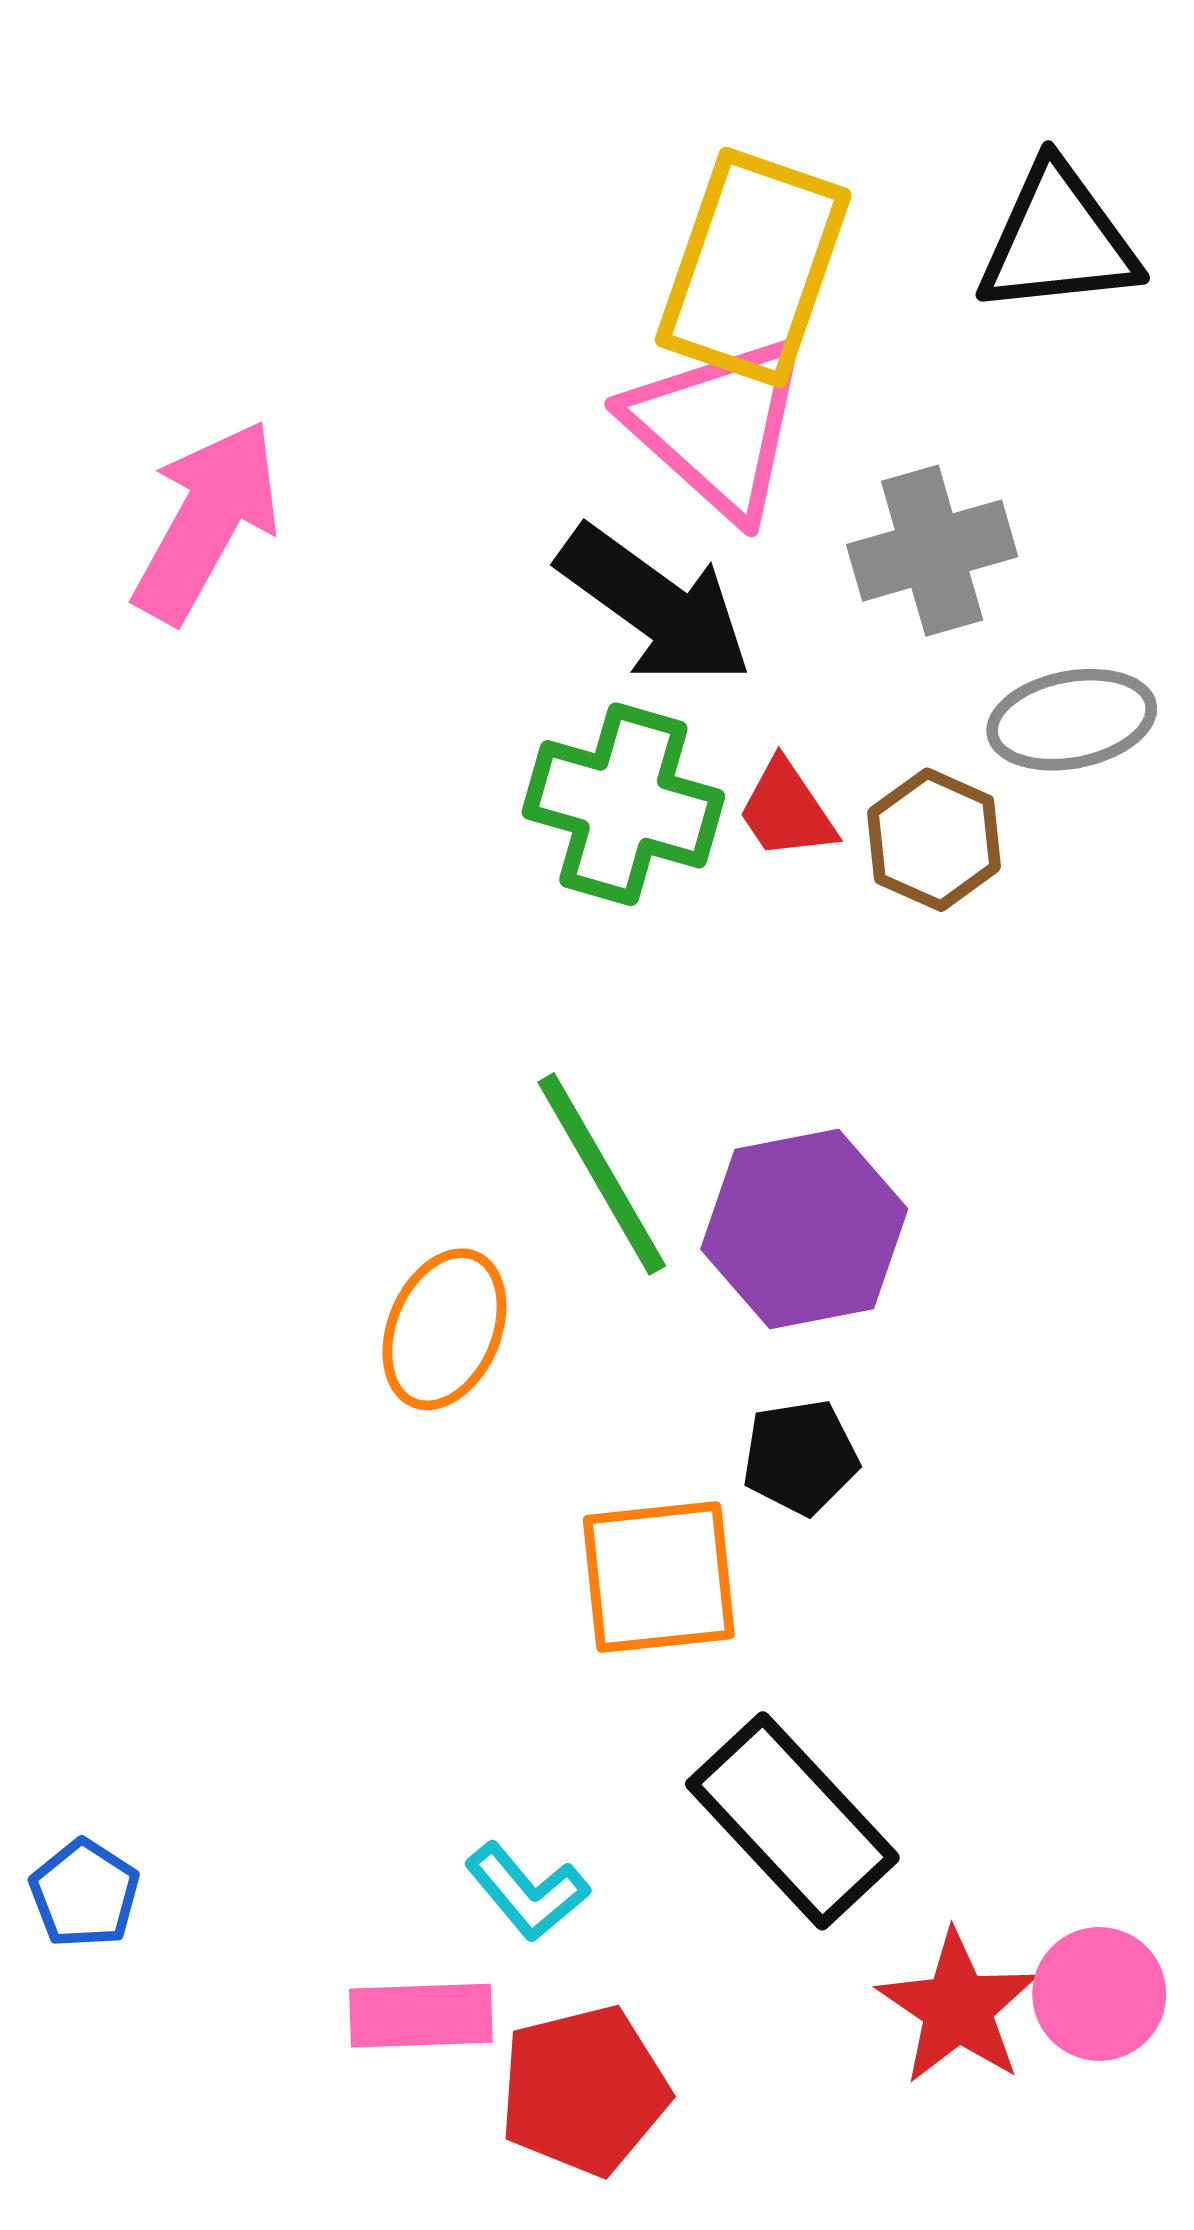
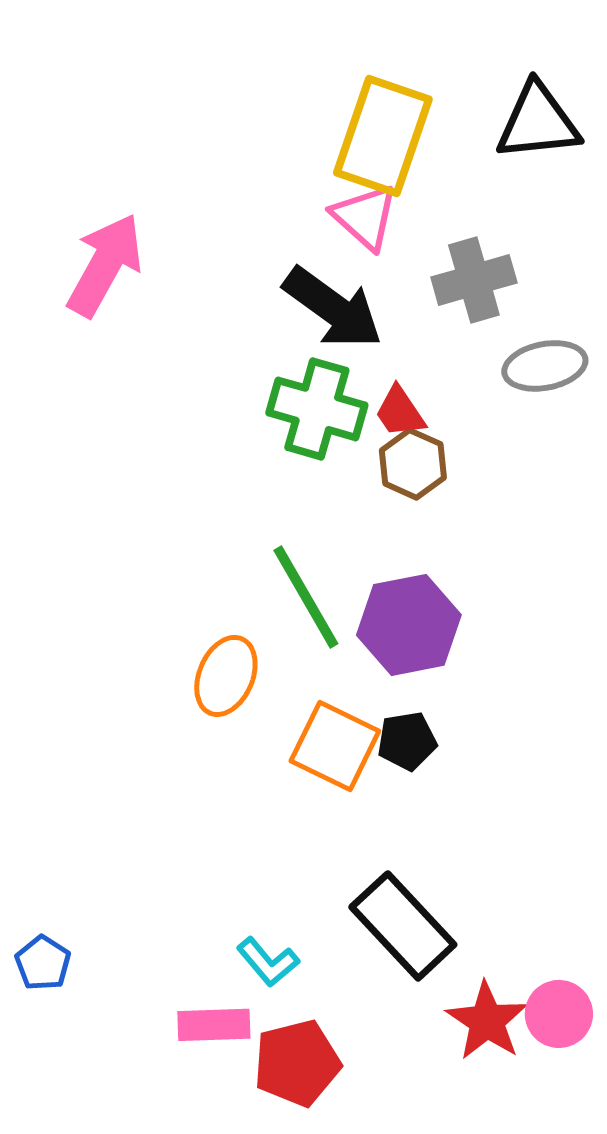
pink triangle: (718, 427) -> (365, 217), size x0.7
brown hexagon: (934, 840) -> (413, 464), moved
orange square: (659, 1577) -> (335, 746), moved, turned 32

